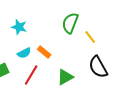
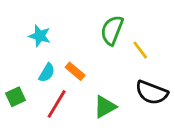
cyan semicircle: (24, 53) -> (47, 73), turned -32
black semicircle: (98, 67) -> (152, 93), turned -40

